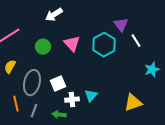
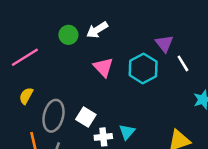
white arrow: (54, 15) -> (97, 30), moved
green circle: (43, 47) -> (68, 35), moved
white square: (58, 84) -> (86, 117), turned -35

